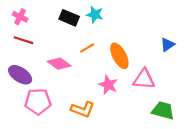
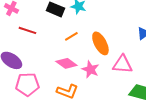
red line: (23, 40) -> (27, 30), moved
pink diamond: (59, 64) -> (66, 63), moved

